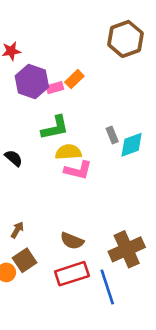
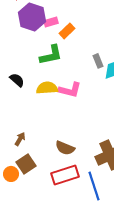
orange rectangle: (74, 79) -> (67, 31), moved
yellow semicircle: (68, 152) -> (47, 88), moved

